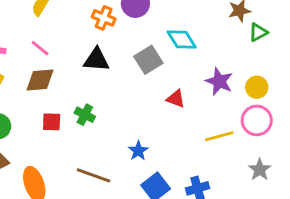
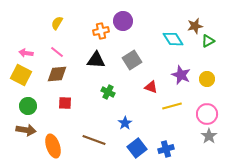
orange cross: (104, 18) -> (101, 31), turned -35
cyan diamond: (182, 40) -> (173, 39), moved
green cross: (85, 115) -> (108, 92), moved
pink circle: (257, 120) -> (207, 114), moved
yellow line: (219, 136) -> (172, 106), moved

